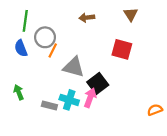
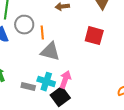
orange line: (53, 51) -> (42, 33), moved, turned -32
black square: (98, 83) -> (60, 97), moved

